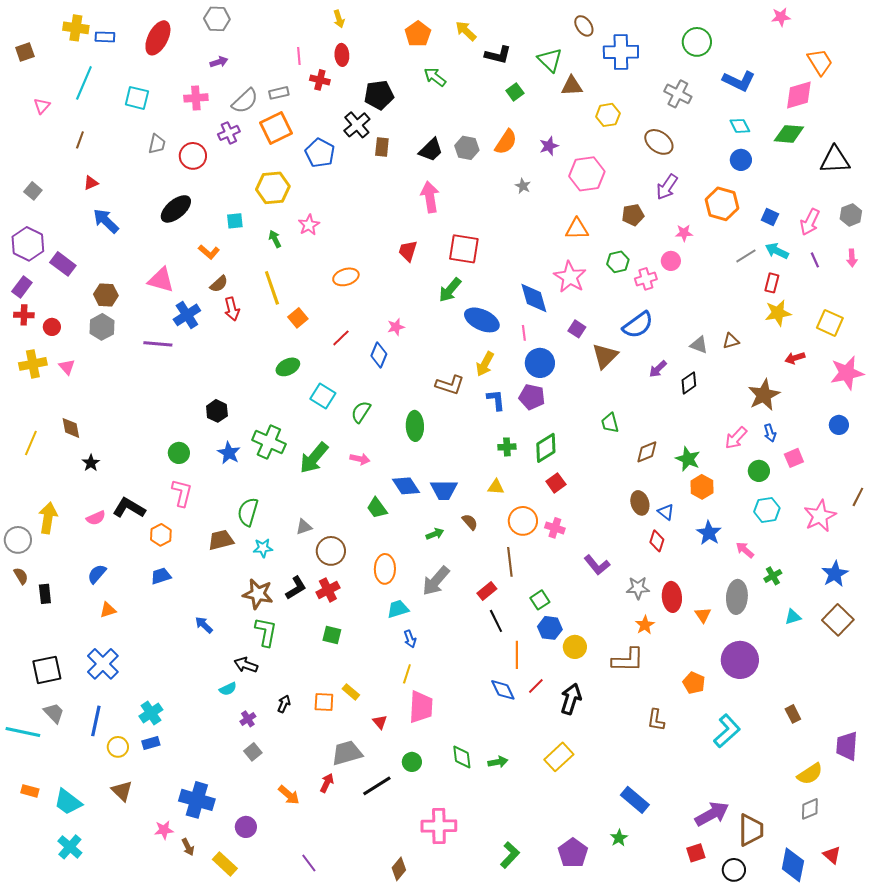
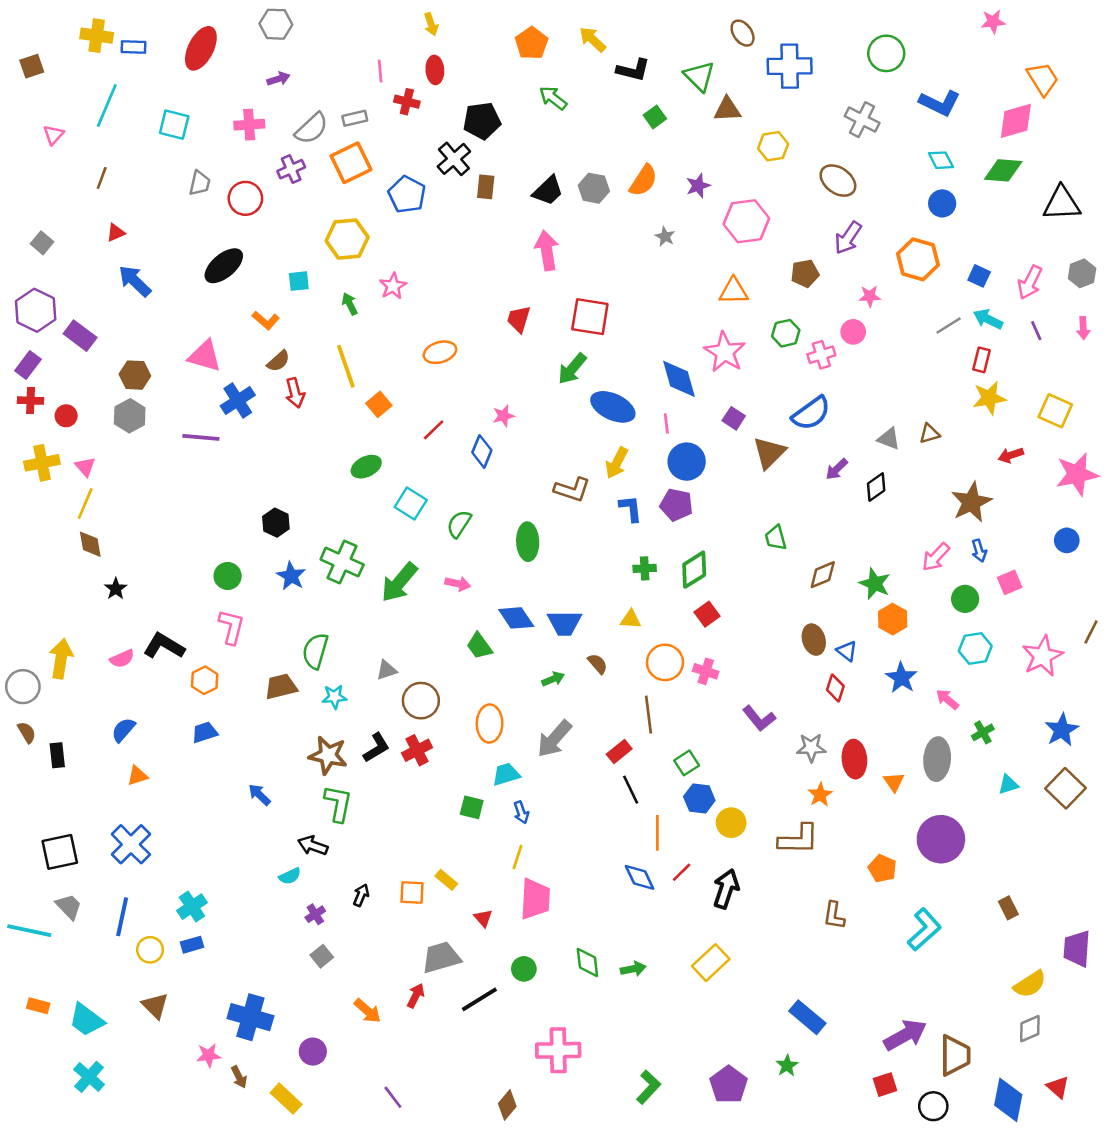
yellow line: (31, 443) -> (85, 504), moved
green square: (332, 635) -> (472, 807), moved

